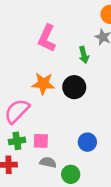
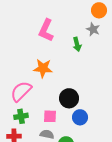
black circle: (74, 87) -> (69, 98), moved
pink square: (41, 141) -> (50, 116), moved

